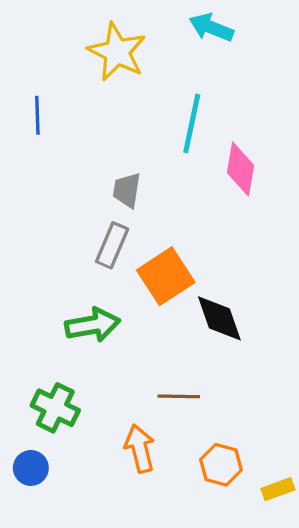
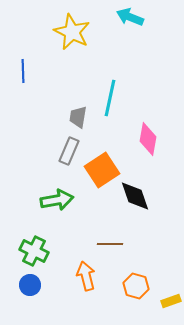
cyan line: (192, 123) -> (110, 98), moved
pink diamond: (241, 169) -> (148, 139), moved
blue circle: (31, 468) -> (30, 285), moved

